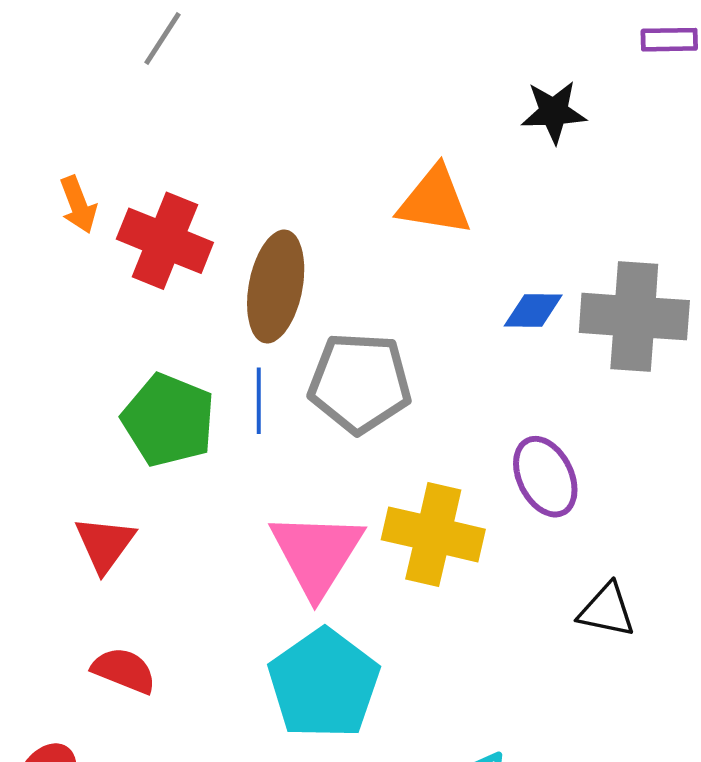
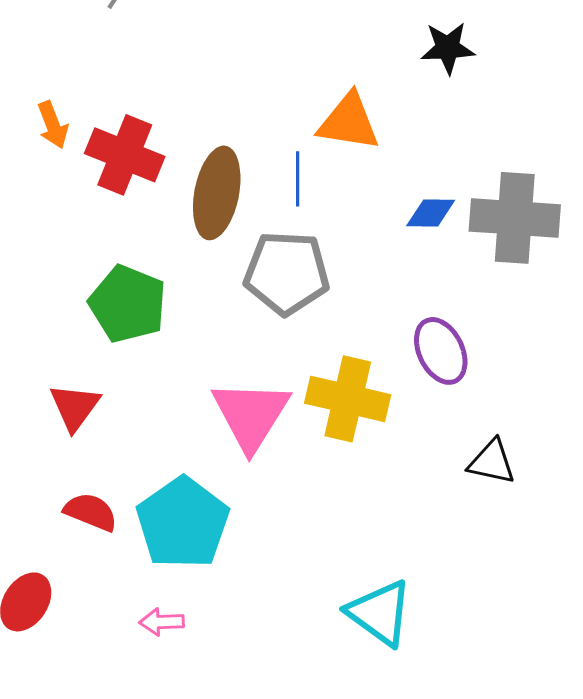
blue line: (259, 401) -> (298, 179), moved
cyan pentagon: (324, 684) -> (183, 523), moved

